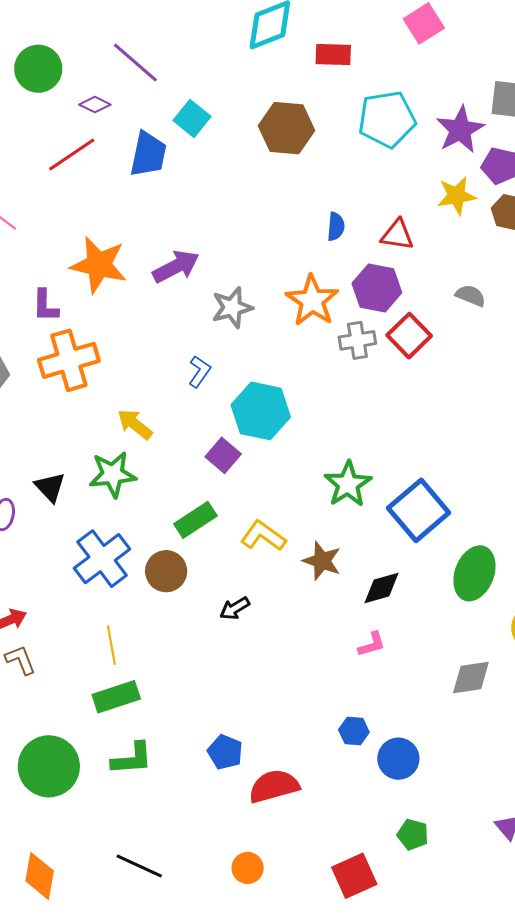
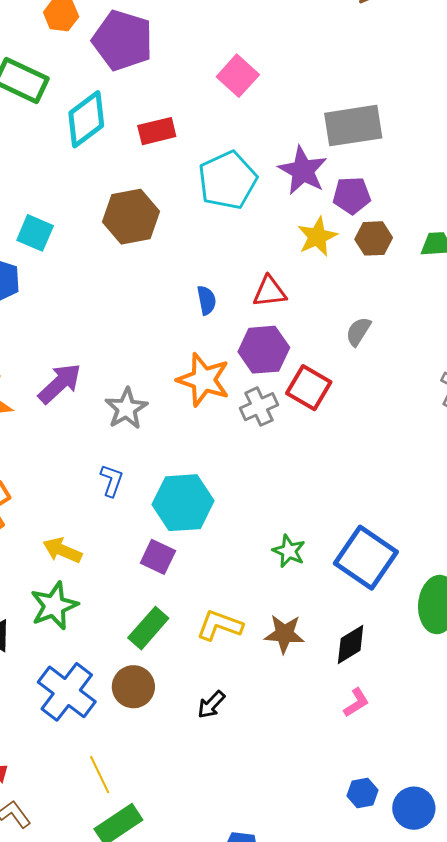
gray semicircle: (471, 296) -> (358, 331), turned -64
green star: (348, 484) -> (289, 551), size x0.7

